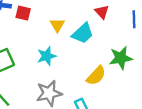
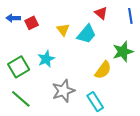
red square: (23, 13) -> (32, 23), turned -32
cyan star: (47, 56) -> (46, 59), moved

